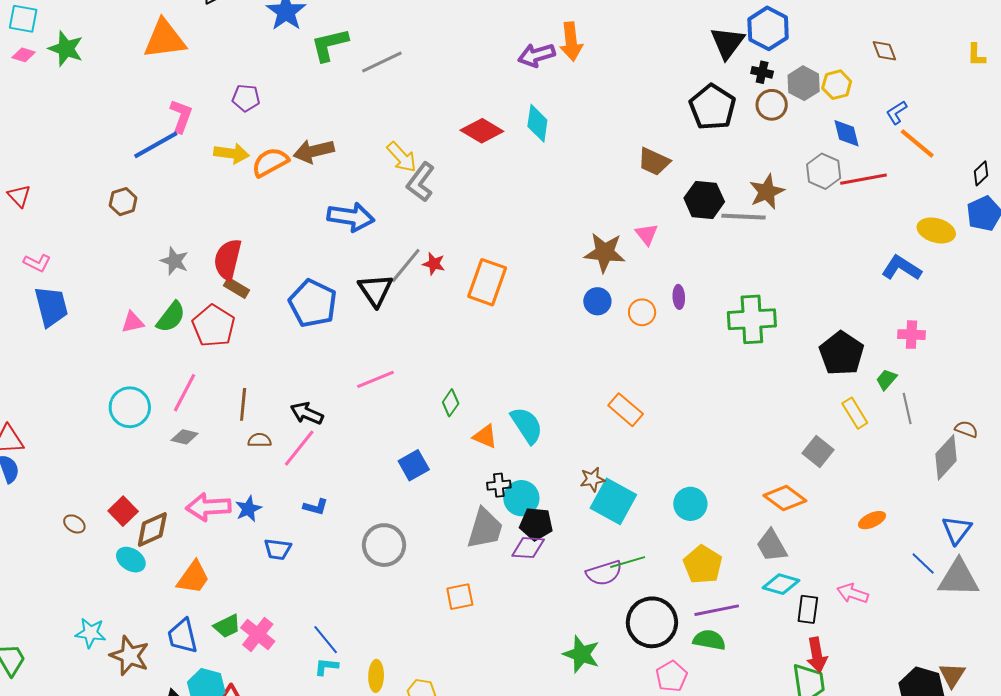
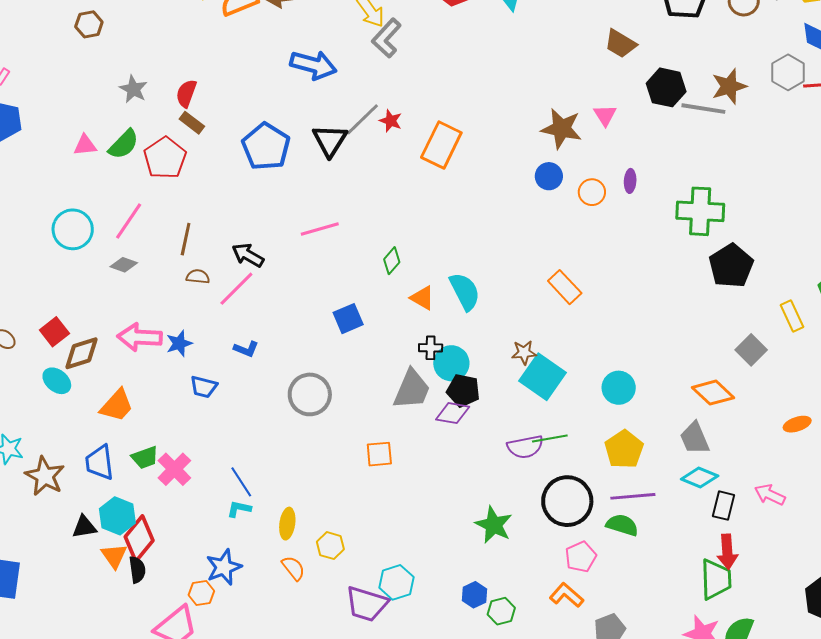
red semicircle: (228, 259) -> (186, 93), size x0.7
black pentagon: (842, 353) -> (731, 266), moved

